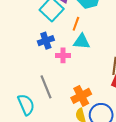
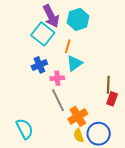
cyan triangle: (82, 42) -> (74, 63), turned -36
gray line: (46, 87) -> (58, 100), moved

